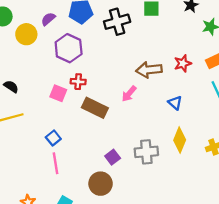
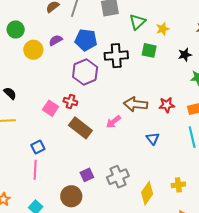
purple hexagon: (69, 48) -> (85, 72), moved
yellow diamond: (180, 140) -> (147, 193), moved
gray cross: (146, 152) -> (118, 177), turned -30

